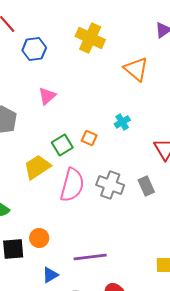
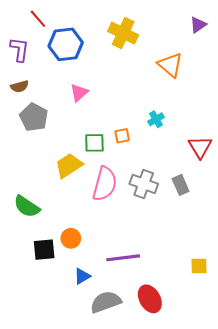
blue hexagon: (34, 49) -> (66, 44), size x1.4
orange square: (89, 138) -> (122, 136), turned -35
green square: (62, 145) -> (94, 143), turned 30

